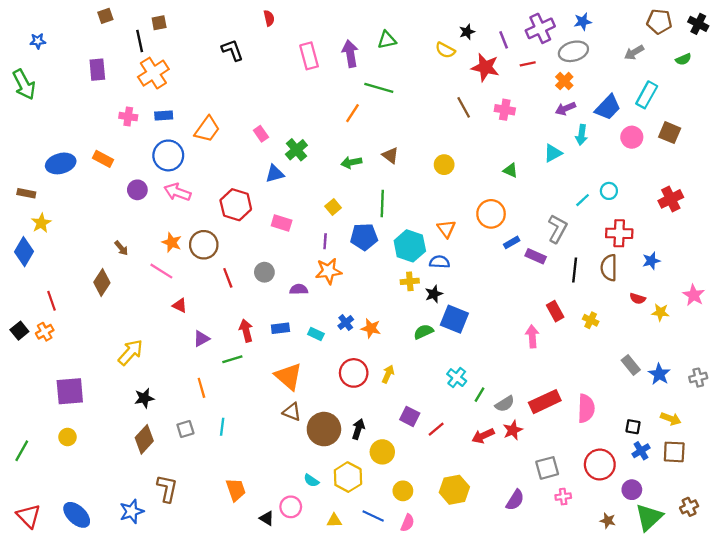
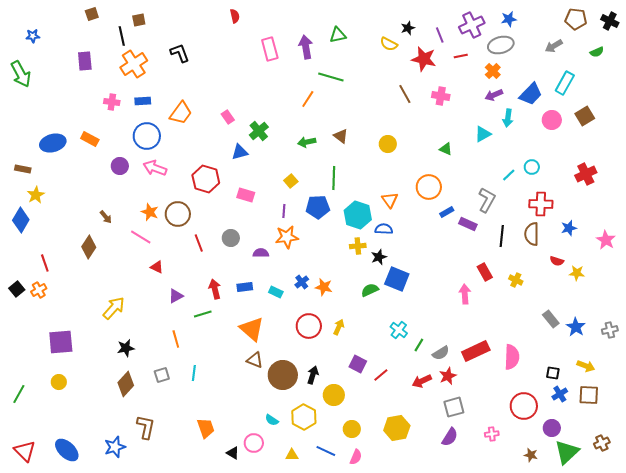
black L-shape: (232, 50) -> (180, 53), moved
brown square: (670, 133) -> (585, 116), turned 36
pink star: (694, 295) -> (606, 240), moved
gray square: (547, 468) -> (454, 407), moved

